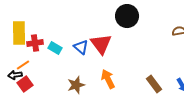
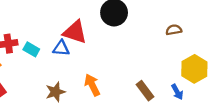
red triangle: (101, 44) -> (75, 32), moved, turned -35
blue triangle: (81, 47) -> (61, 48), turned -35

